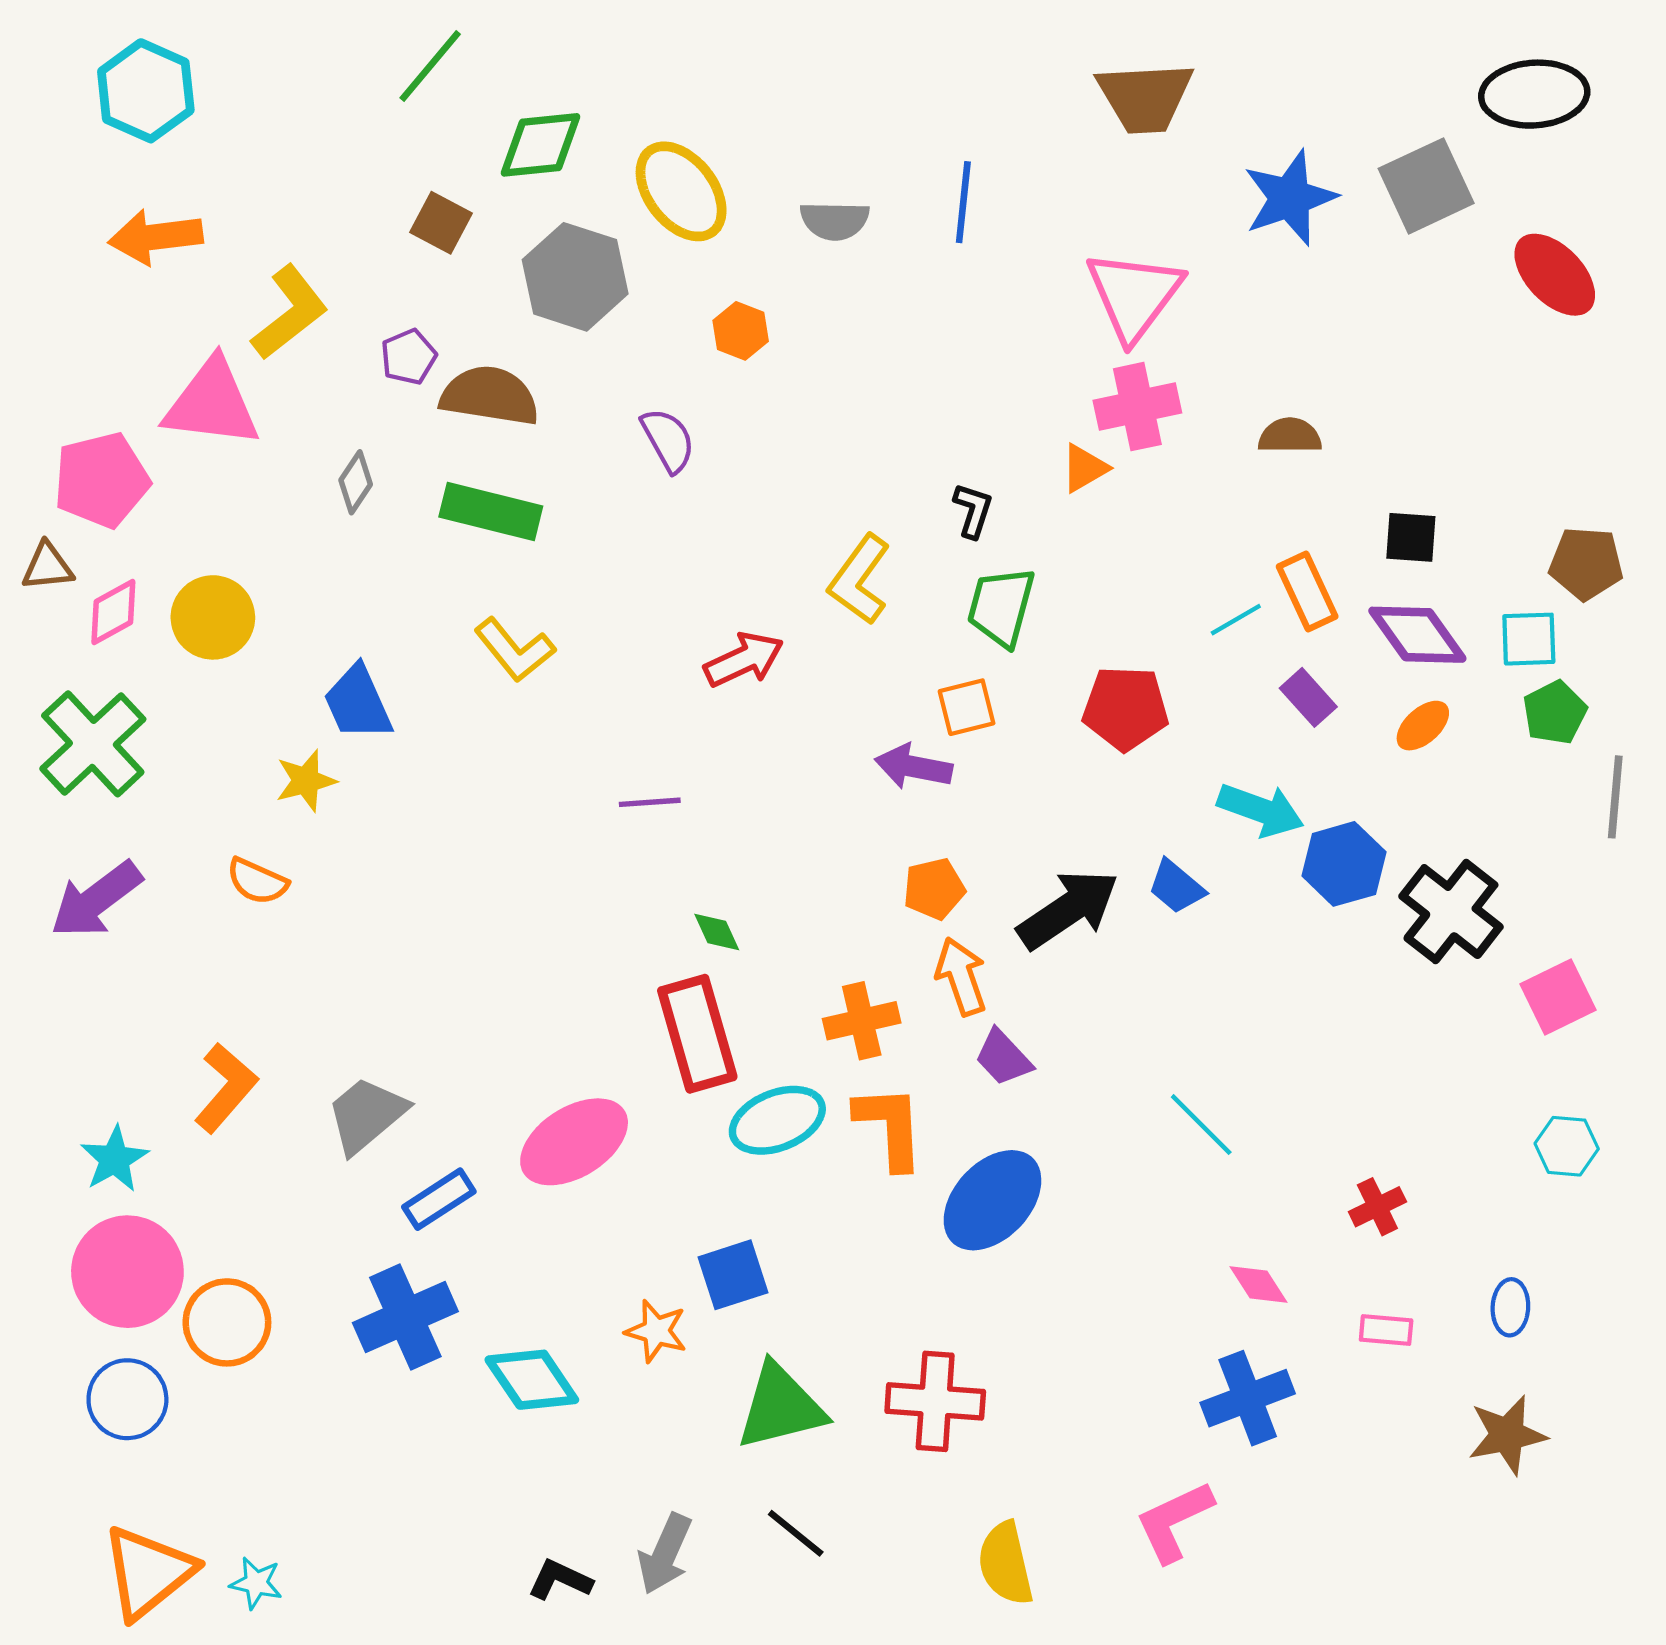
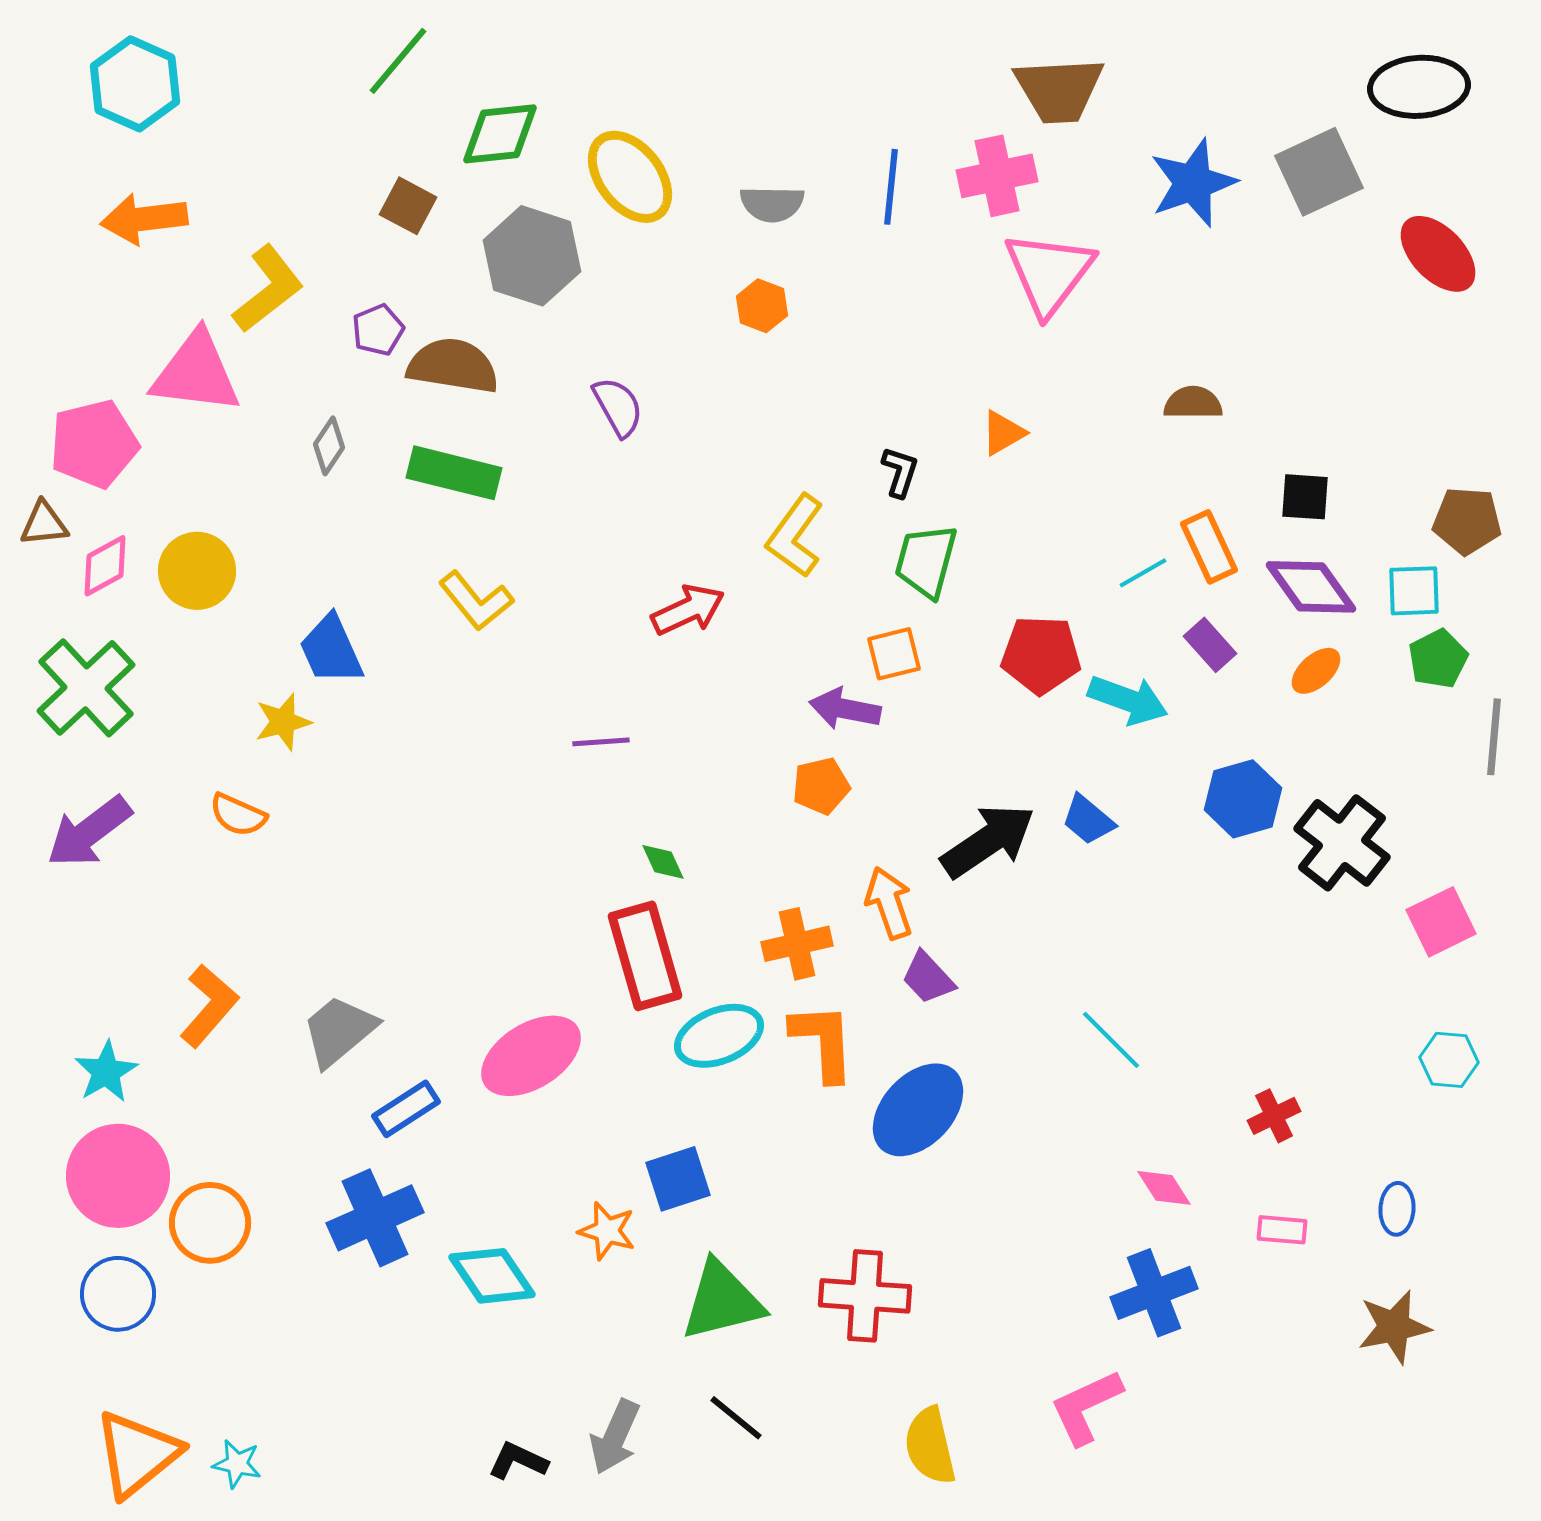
orange hexagon: (741, 331) -> (762, 306), moved
pink cross: (1137, 407) -> (997, 176), moved
cyan arrow: (1261, 810) -> (1128, 700), moved
orange pentagon: (934, 889) -> (821, 786), moved

